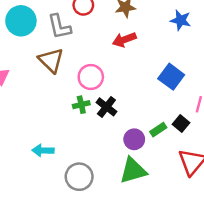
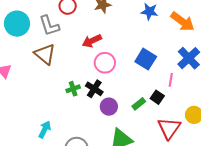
red arrow: (124, 40) -> (92, 41), moved
pink circle: (91, 77) -> (105, 63), moved
purple circle: (134, 139) -> (109, 107), moved
cyan arrow: (43, 150) -> (45, 129), turned 120

